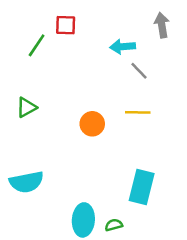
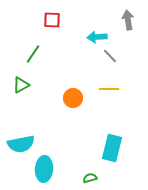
green line: (37, 45) -> (33, 54), moved
cyan ellipse: (83, 220) -> (44, 169), moved

